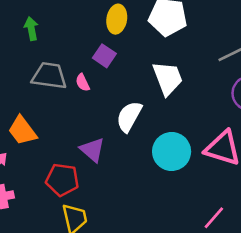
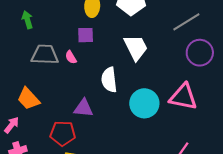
purple square: (104, 56) -> (86, 35), turned -30
white semicircle: (129, 117) -> (109, 80), turned -30
purple triangle: (92, 150) -> (83, 108), turned -30

